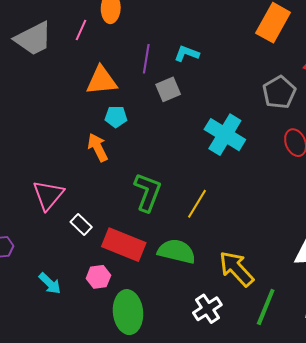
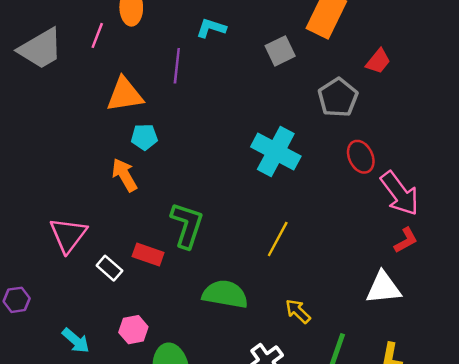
cyan L-shape: (187, 54) -> (211, 28), moved
gray square: (168, 89) -> (280, 51), moved
yellow line: (197, 204) -> (278, 239), moved
red rectangle: (124, 245) -> (148, 254), moved, size x0.6
yellow arrow: (236, 269) -> (298, 311), size x0.6

